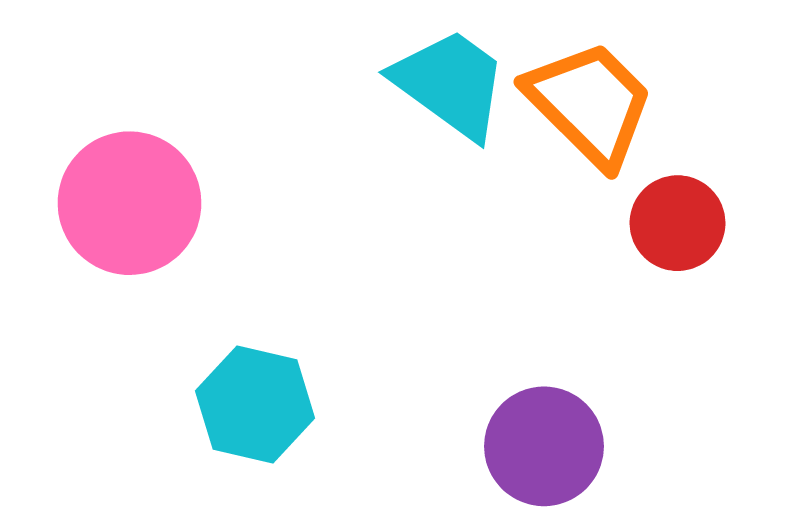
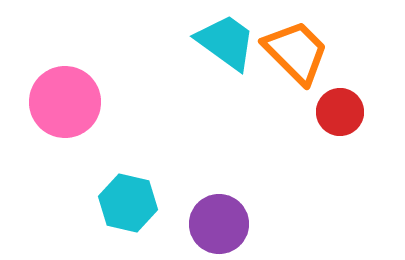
purple circle: (544, 446) -> (219, 224), moved

